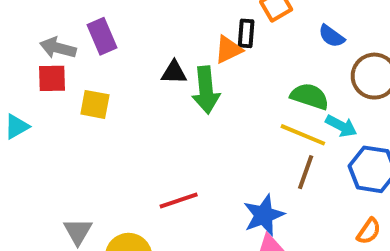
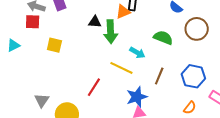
yellow square: (95, 104) -> (54, 45), moved
cyan arrow: (341, 126) -> (137, 53), moved
yellow line: (303, 135) -> (121, 68), moved
red line: (179, 200) -> (94, 87), turned -42

